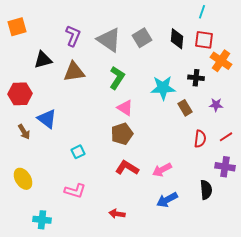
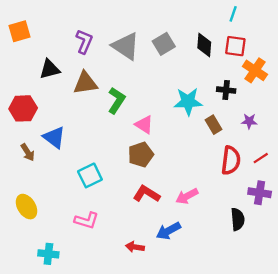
green L-shape: (117, 78) -> (116, 100), moved
red semicircle: (200, 139) -> (231, 160), size x1.4
cyan square: (78, 152) -> (90, 175), size x1.5
blue arrow: (167, 200) -> (168, 231), moved

